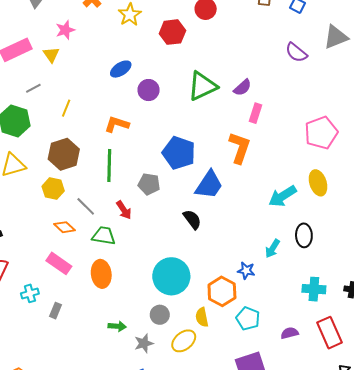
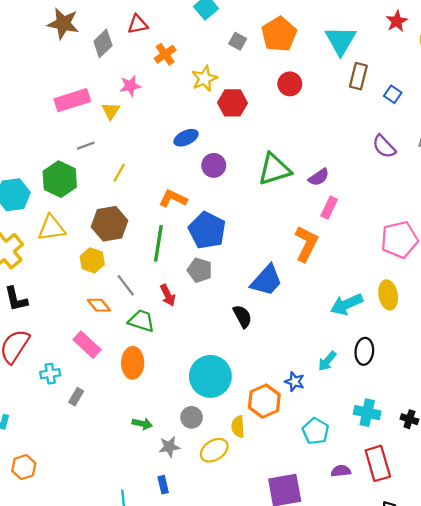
red hexagon: (172, 32) -> (232, 103), moved
blue pentagon: (179, 153) -> (207, 230), moved
cyan pentagon: (248, 319) -> (316, 431), moved
purple semicircle: (290, 333) -> (341, 471), moved

